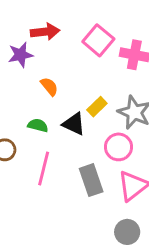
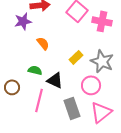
black triangle: (74, 124) -> (55, 80), moved

